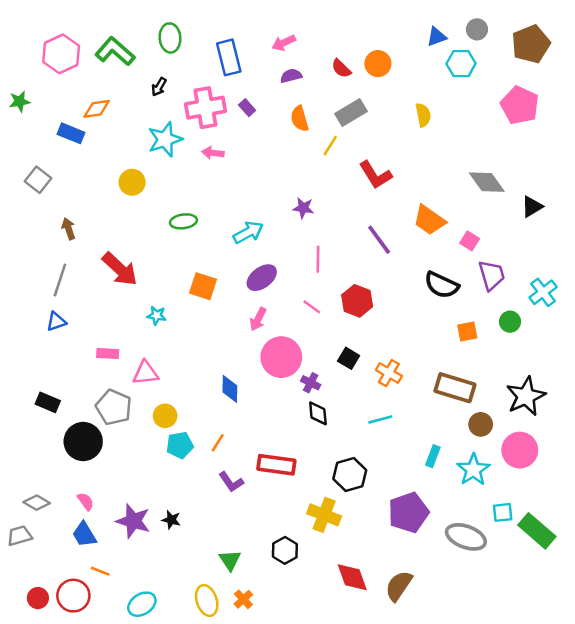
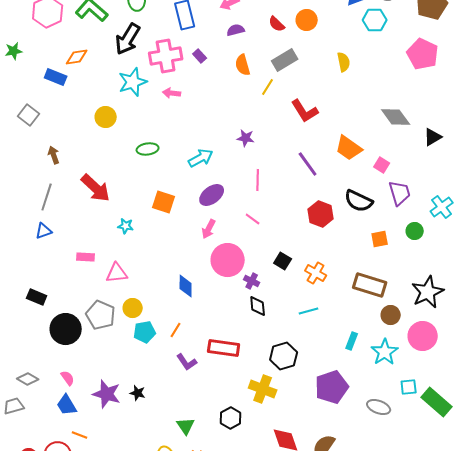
black arrow: (159, 87) -> (128, 39), size x2.0
red hexagon: (357, 301) -> (321, 214), moved
gray pentagon: (114, 407) -> (101, 315), moved
gray ellipse: (466, 537) -> (379, 407), size x0.7

